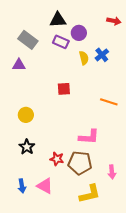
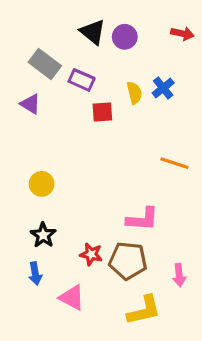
black triangle: (58, 20) -> (93, 32), turned 42
purple circle: (79, 33) -> (125, 37), moved
purple rectangle: (61, 42) -> (82, 80), moved
purple triangle: (19, 65) -> (30, 104), turned 32
red square: (64, 89) -> (102, 112), moved
blue arrow: (22, 186) -> (35, 273), moved

